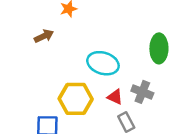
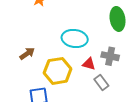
brown arrow: (44, 36) -> (27, 54), moved

